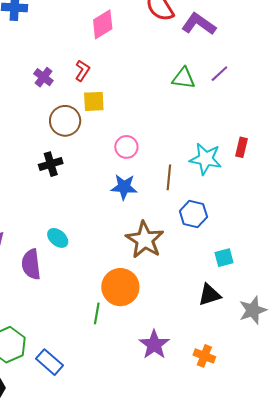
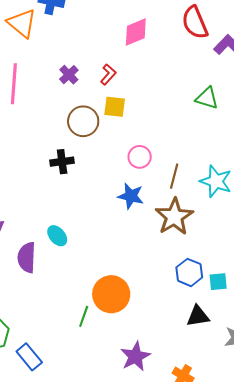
brown line: (169, 177) -> (174, 176), moved
blue hexagon: (193, 214) -> (189, 272), moved
brown star: (145, 240) -> (174, 217), moved

